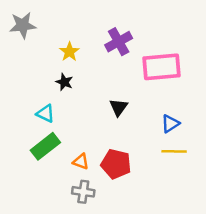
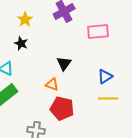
pink rectangle: (161, 67) -> (98, 31), size x0.7
orange triangle: (81, 161) -> (52, 84), moved

